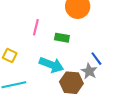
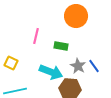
gray star: (89, 71) -> (78, 66), moved

